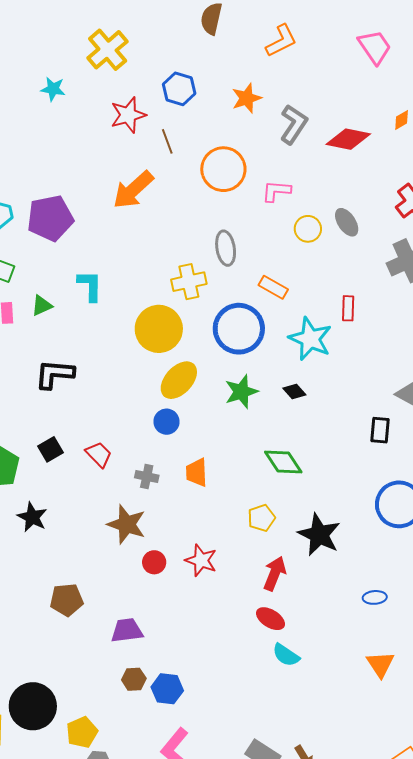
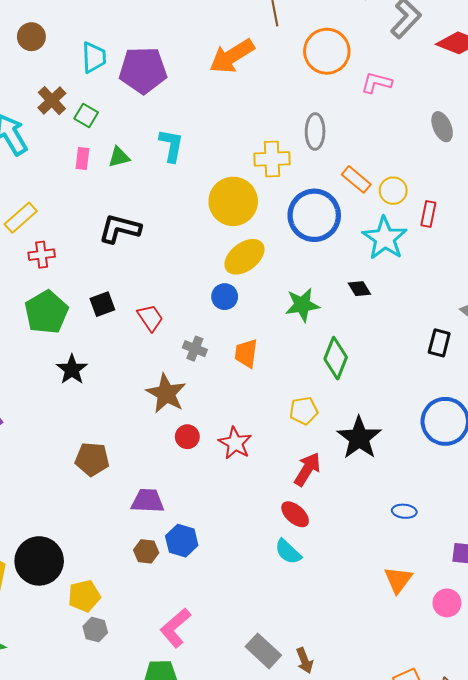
yellow circle: (308, 229) -> (393, 191), moved
green star: (241, 392) -> (302, 305), moved
green diamond: (283, 462) -> (336, 358), turned 45
cyan semicircle: (286, 655) -> (288, 552), moved
blue hexagon: (167, 689) -> (182, 541), moved

